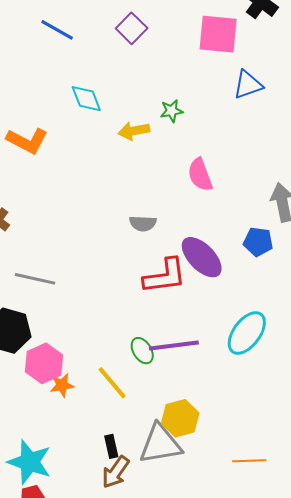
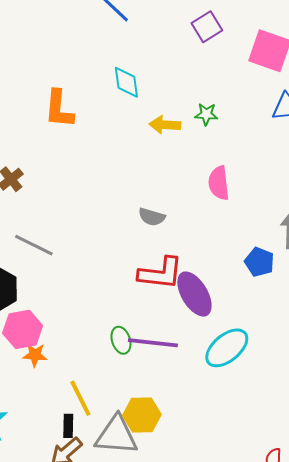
purple square: (132, 28) -> (207, 27), moved
orange L-shape: (27, 141) -> (59, 109), turned 54
purple ellipse: (202, 257) -> (194, 294), moved
yellow line: (112, 383) -> (80, 398), moved

